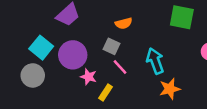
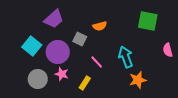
gray square: (112, 46) -> (80, 39), moved
gray circle: (33, 75) -> (38, 79), moved
pink star: (88, 77) -> (62, 74), moved

